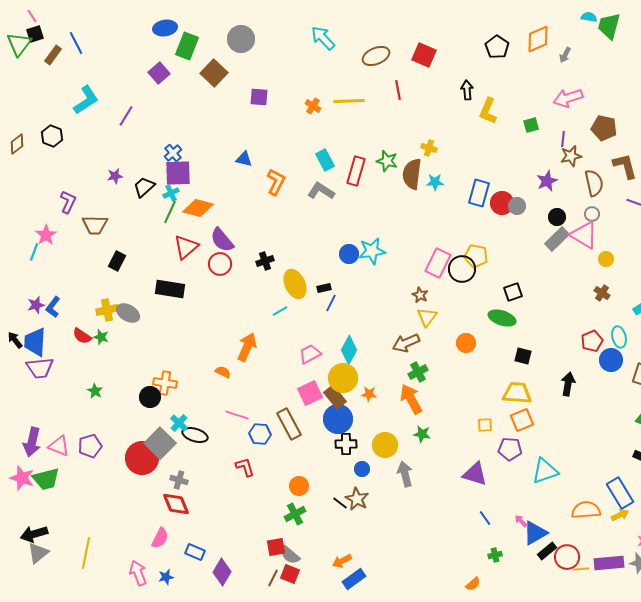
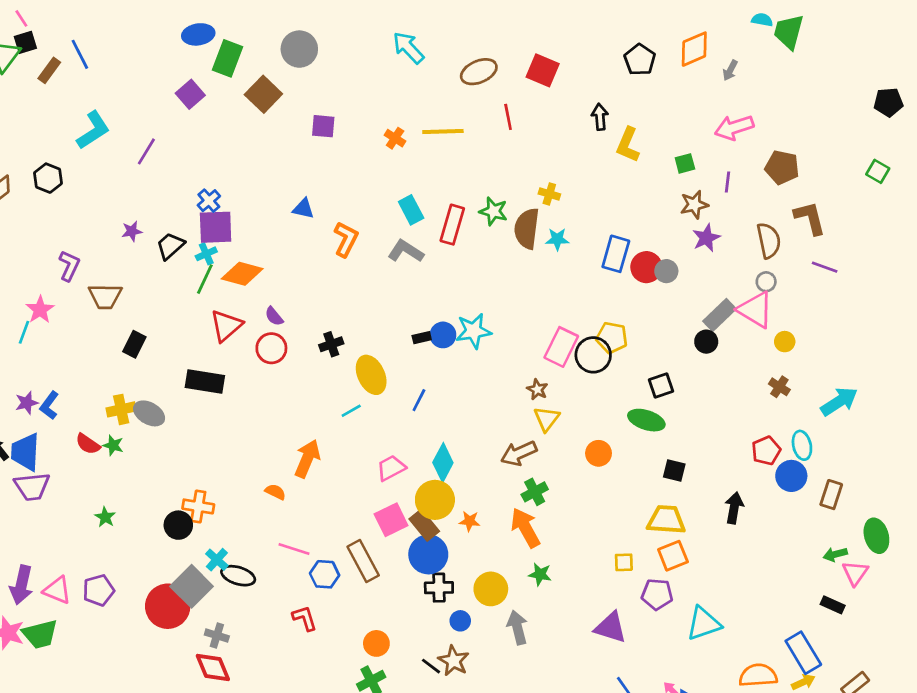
brown star: (571, 156) -> (694, 205), moved
black circle: (557, 217) -> (706, 342), moved
purple semicircle: (222, 240) -> (274, 316), size x0.6
black rectangle: (324, 288) -> (422, 338), moved

